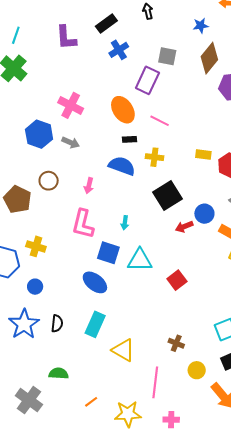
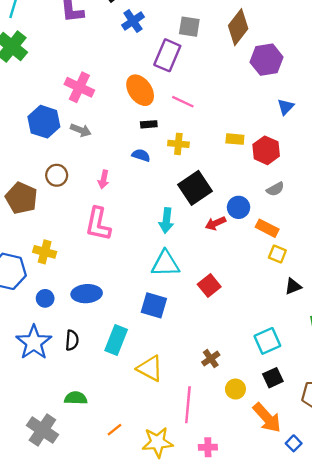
blue semicircle: (122, 166) -> (141, 155), size x0.6
cyan arrow: (125, 223) -> (166, 221), moved, size x1.5
blue square: (108, 253) -> (154, 305), moved
blue ellipse: (95, 282) -> (87, 294), moved, turned -40
brown cross: (176, 343) -> (211, 359), turned 35

